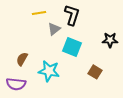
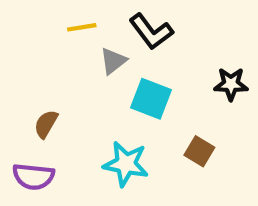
black L-shape: (72, 15) -> (151, 32), turned 125
cyan star: (49, 71) -> (126, 164), moved

